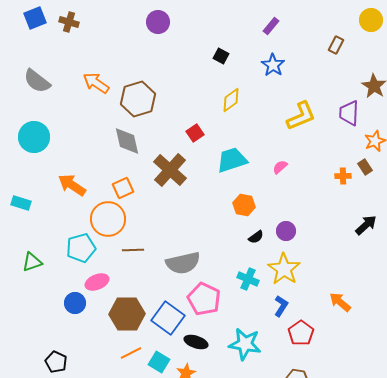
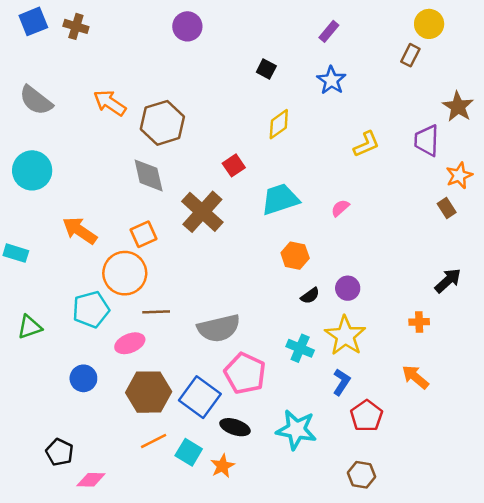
yellow circle: (371, 20) -> (429, 24), moved
yellow L-shape: (301, 116) -> (366, 144), size x0.7
orange cross: (343, 176) -> (419, 322), moved
pink ellipse: (97, 282) -> (130, 343), moved

